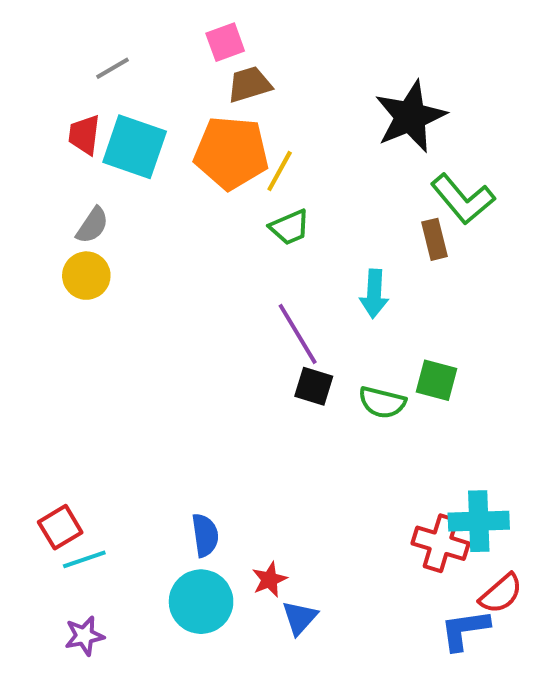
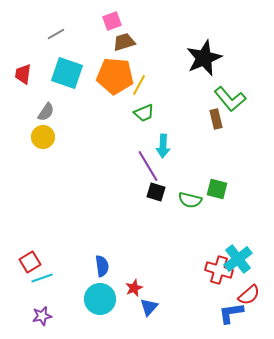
red trapezoid: (84, 135) -> (23, 74), moved
cyan arrow: (374, 294) -> (163, 146), moved
cyan cross: (479, 521) -> (238, 259), turned -36

